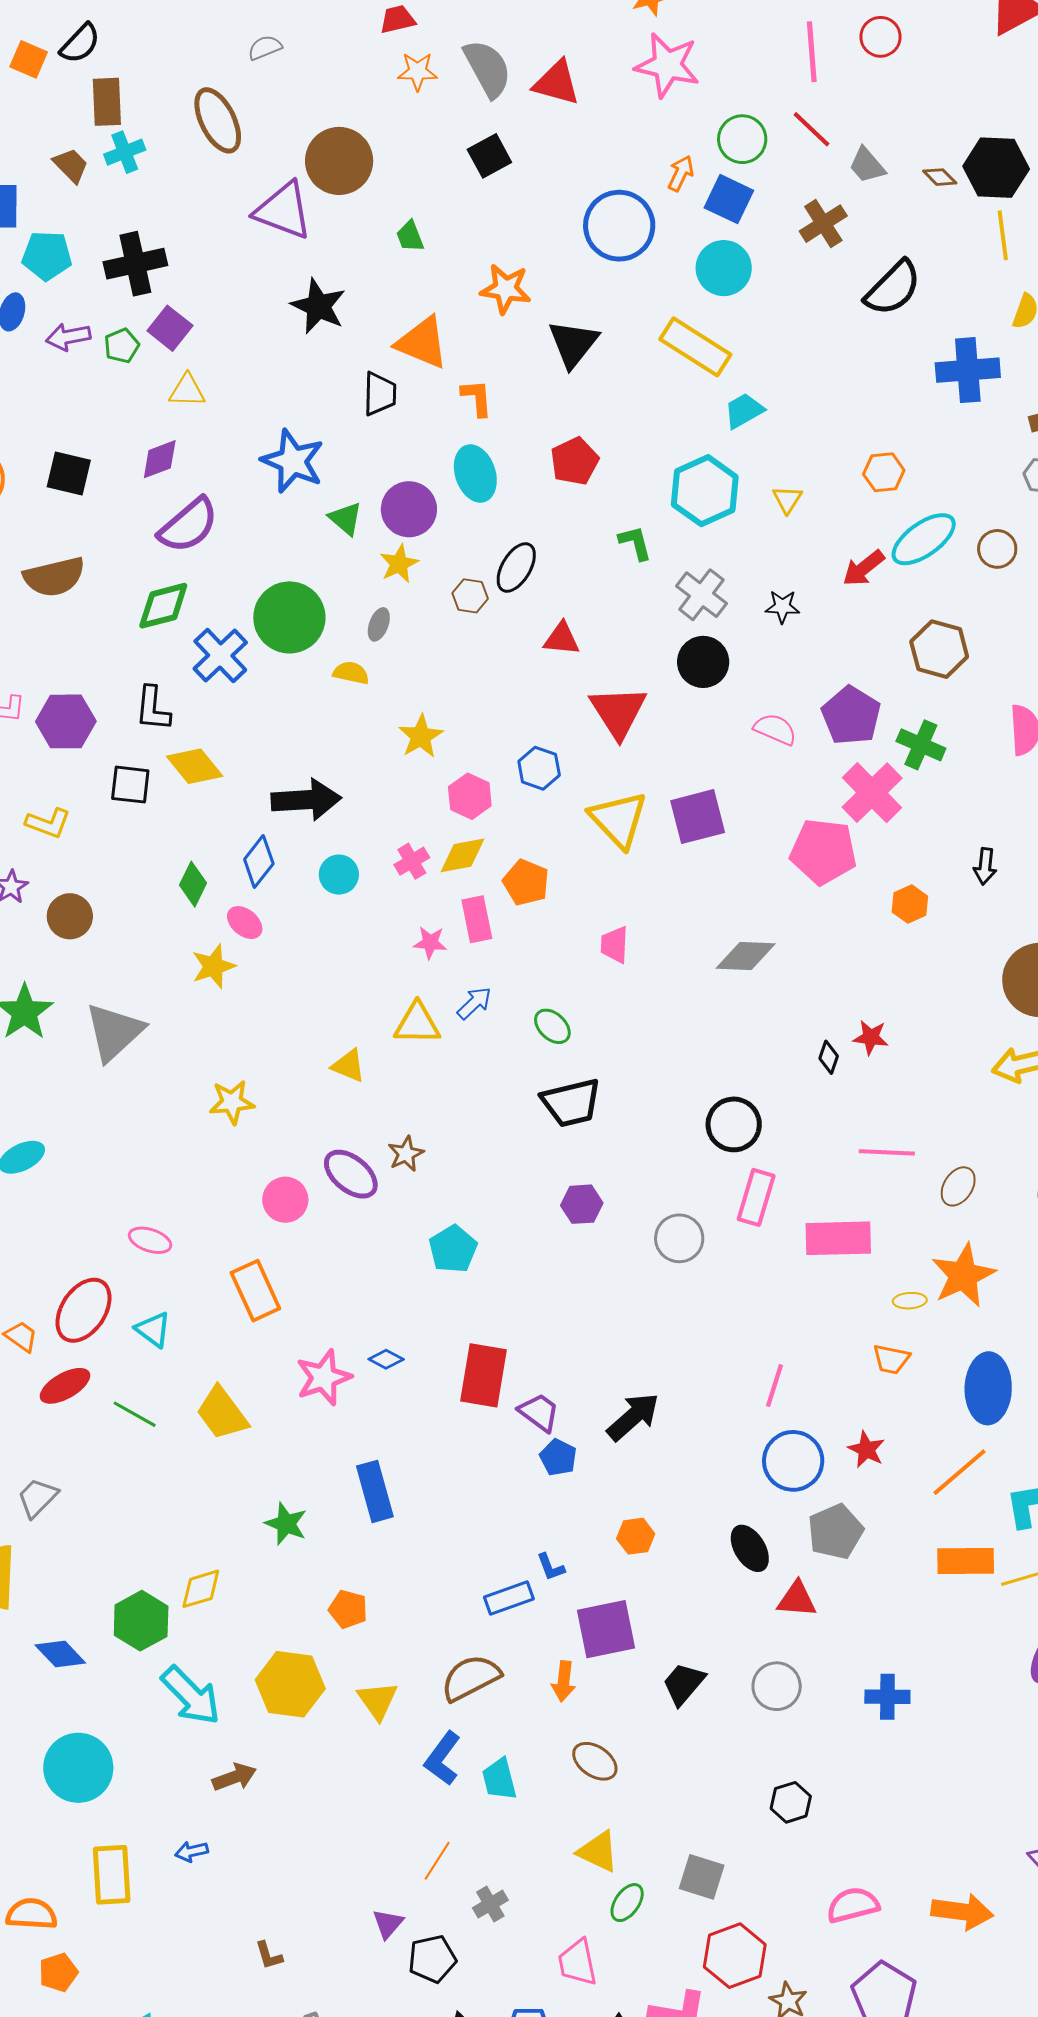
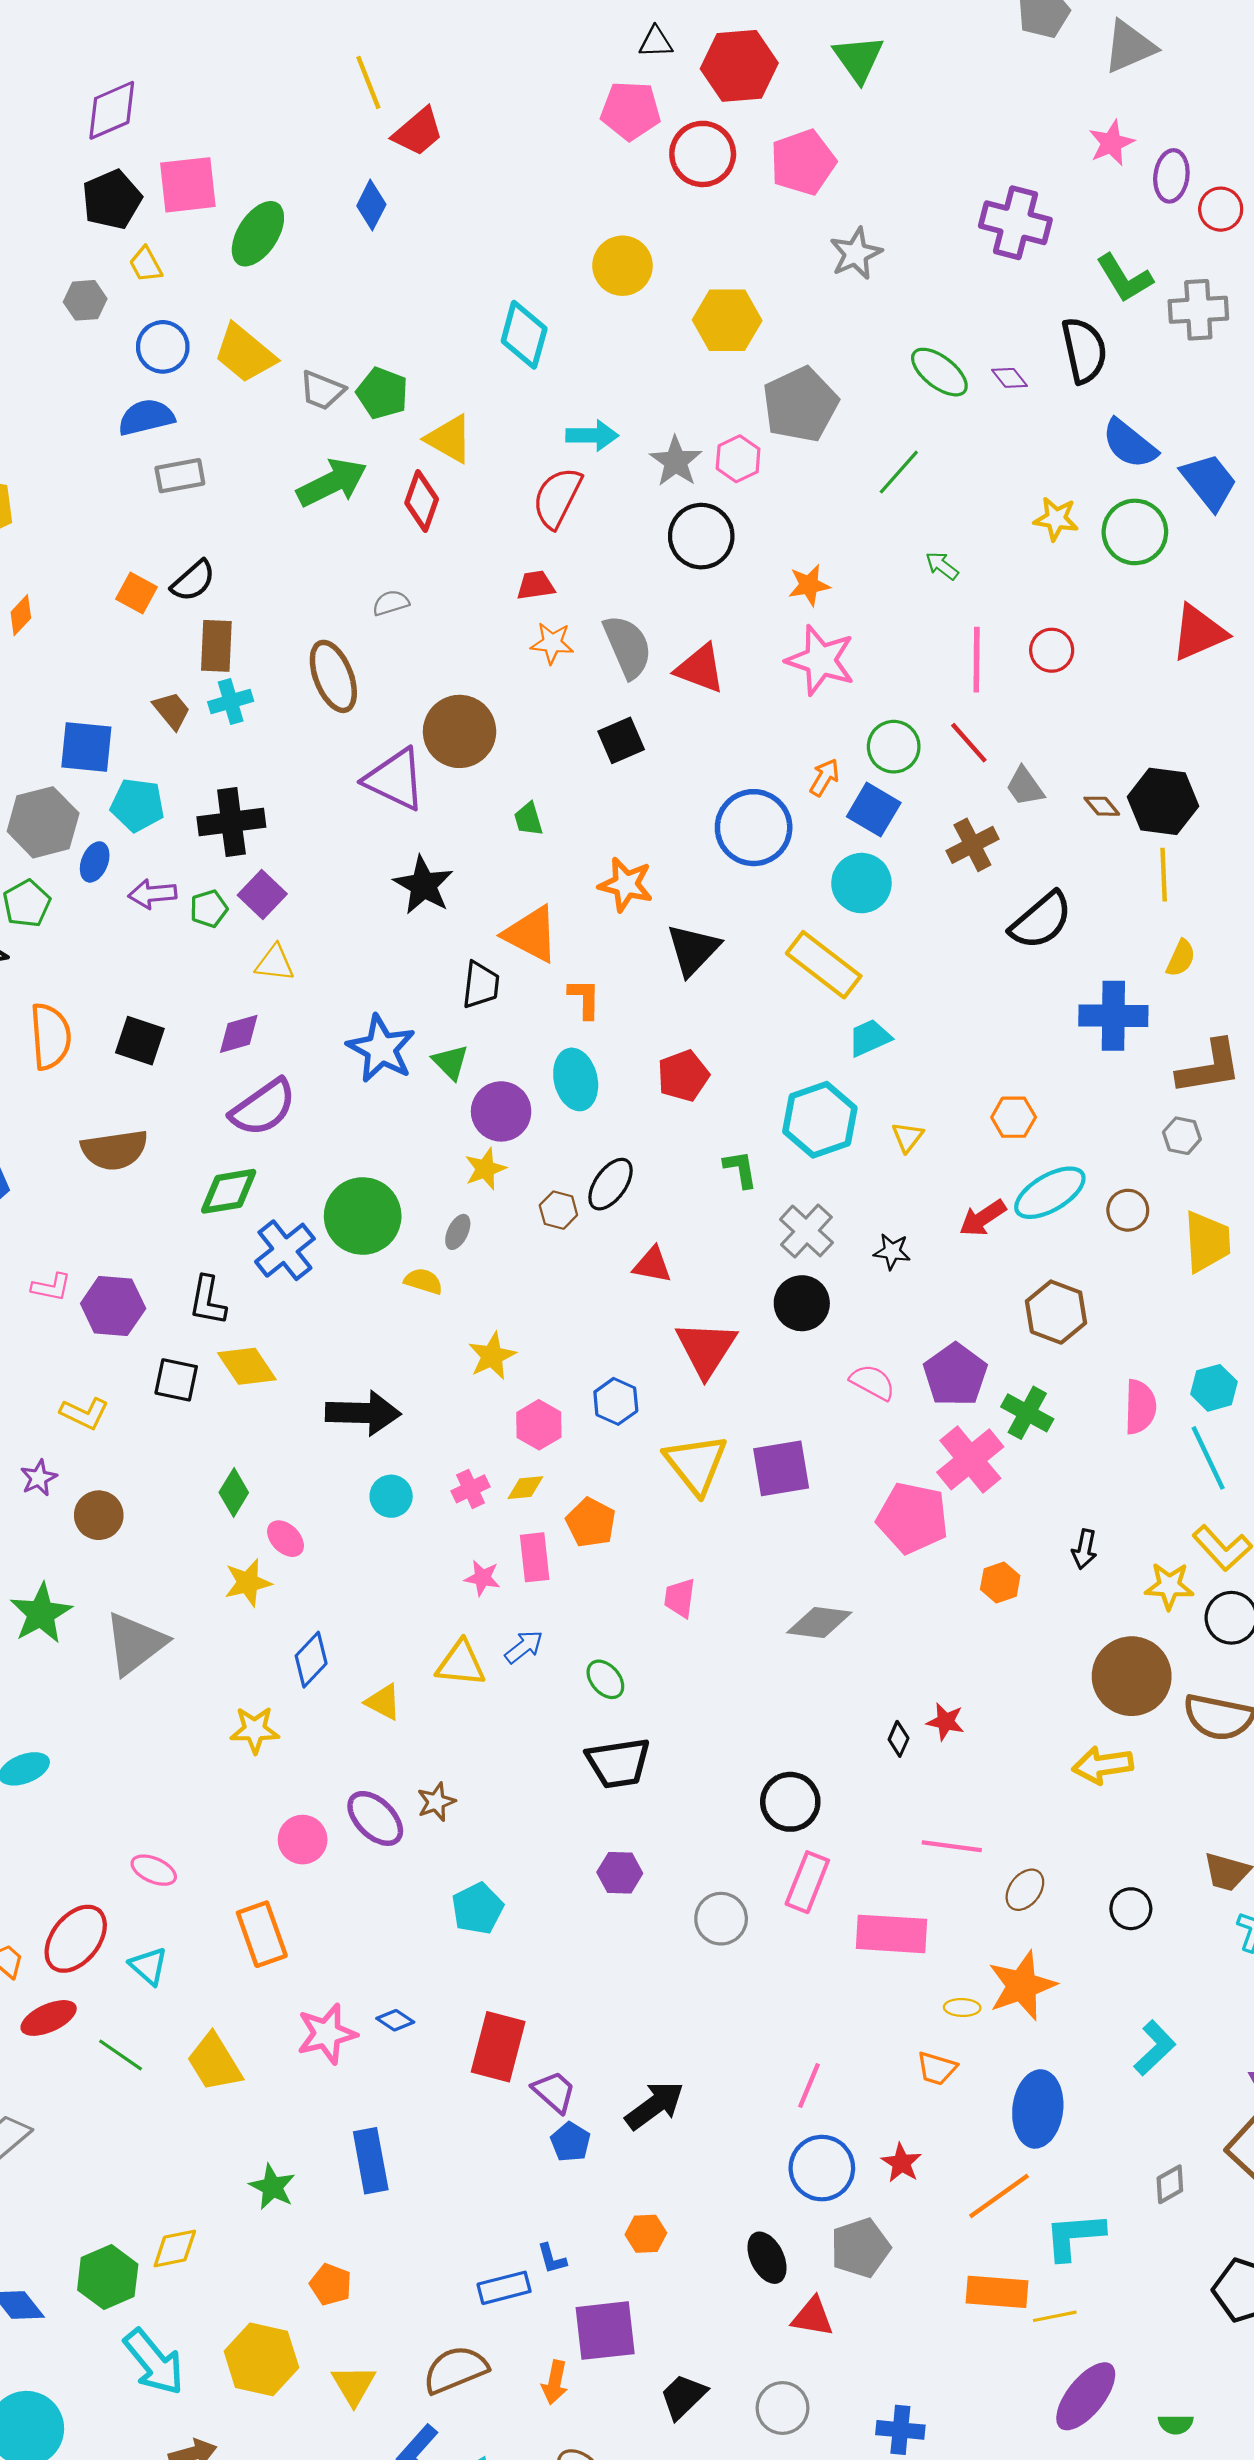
green triangle: (346, 518) -> (450, 1062), moved
yellow diamond: (462, 855) -> (525, 1488), size x0.7
blue diamond: (259, 862) -> (311, 1660), moved

